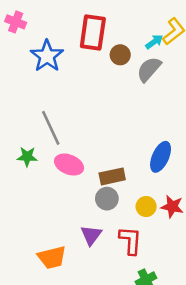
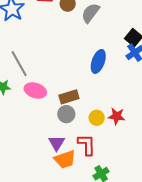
blue ellipse: (161, 157) -> (98, 61), moved
orange trapezoid: (52, 257) -> (65, 159), moved

